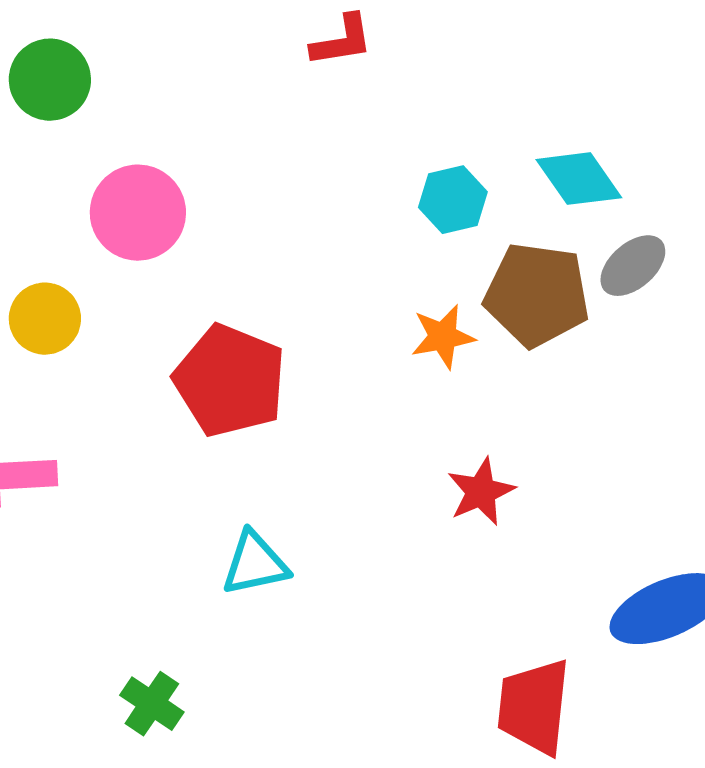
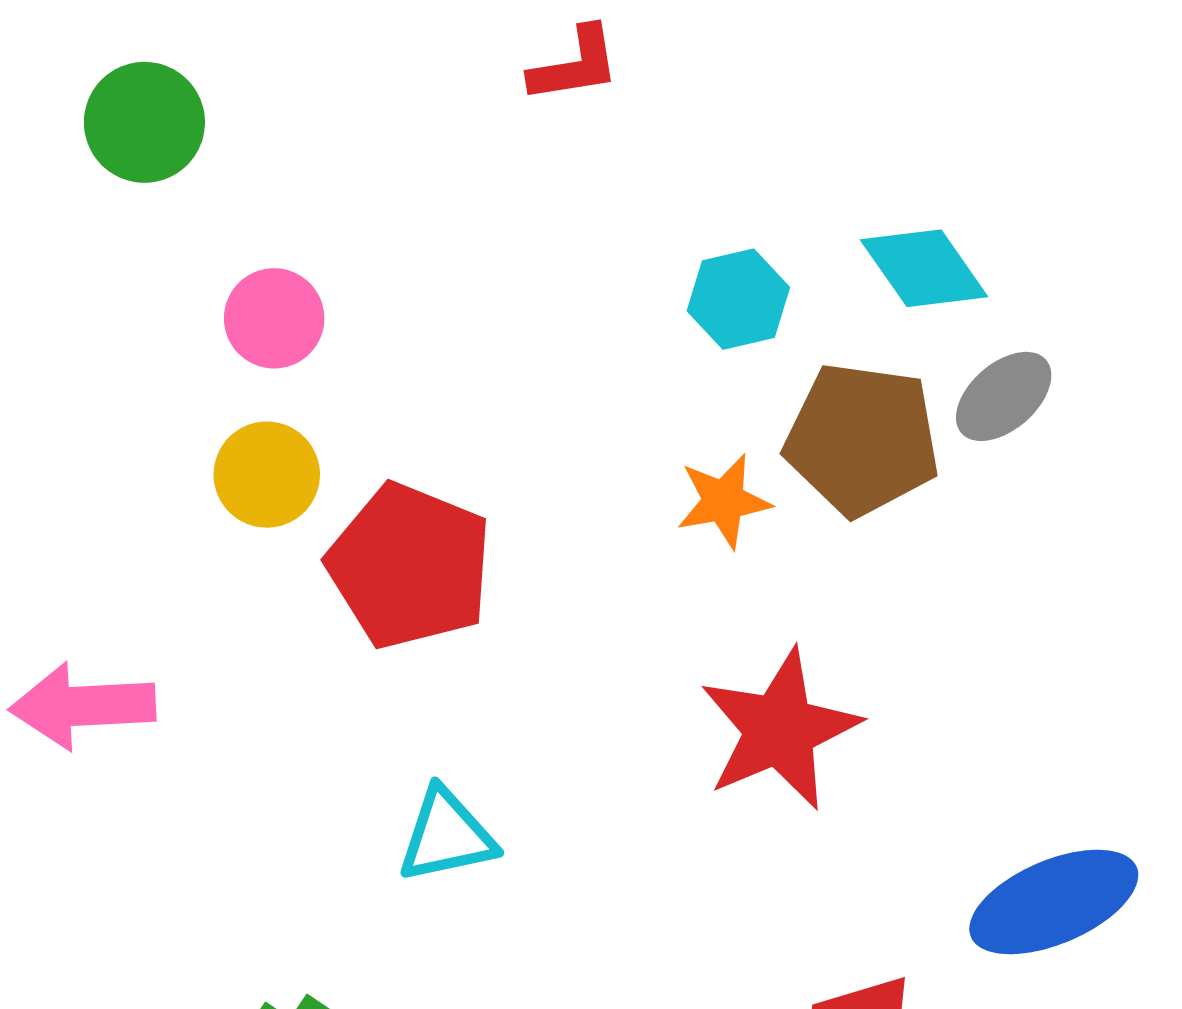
pink circle: (138, 213) -> (274, 318), size x0.7
yellow circle: (45, 319) -> (267, 475), moved
red star: (481, 492) -> (780, 730), size x1.6

